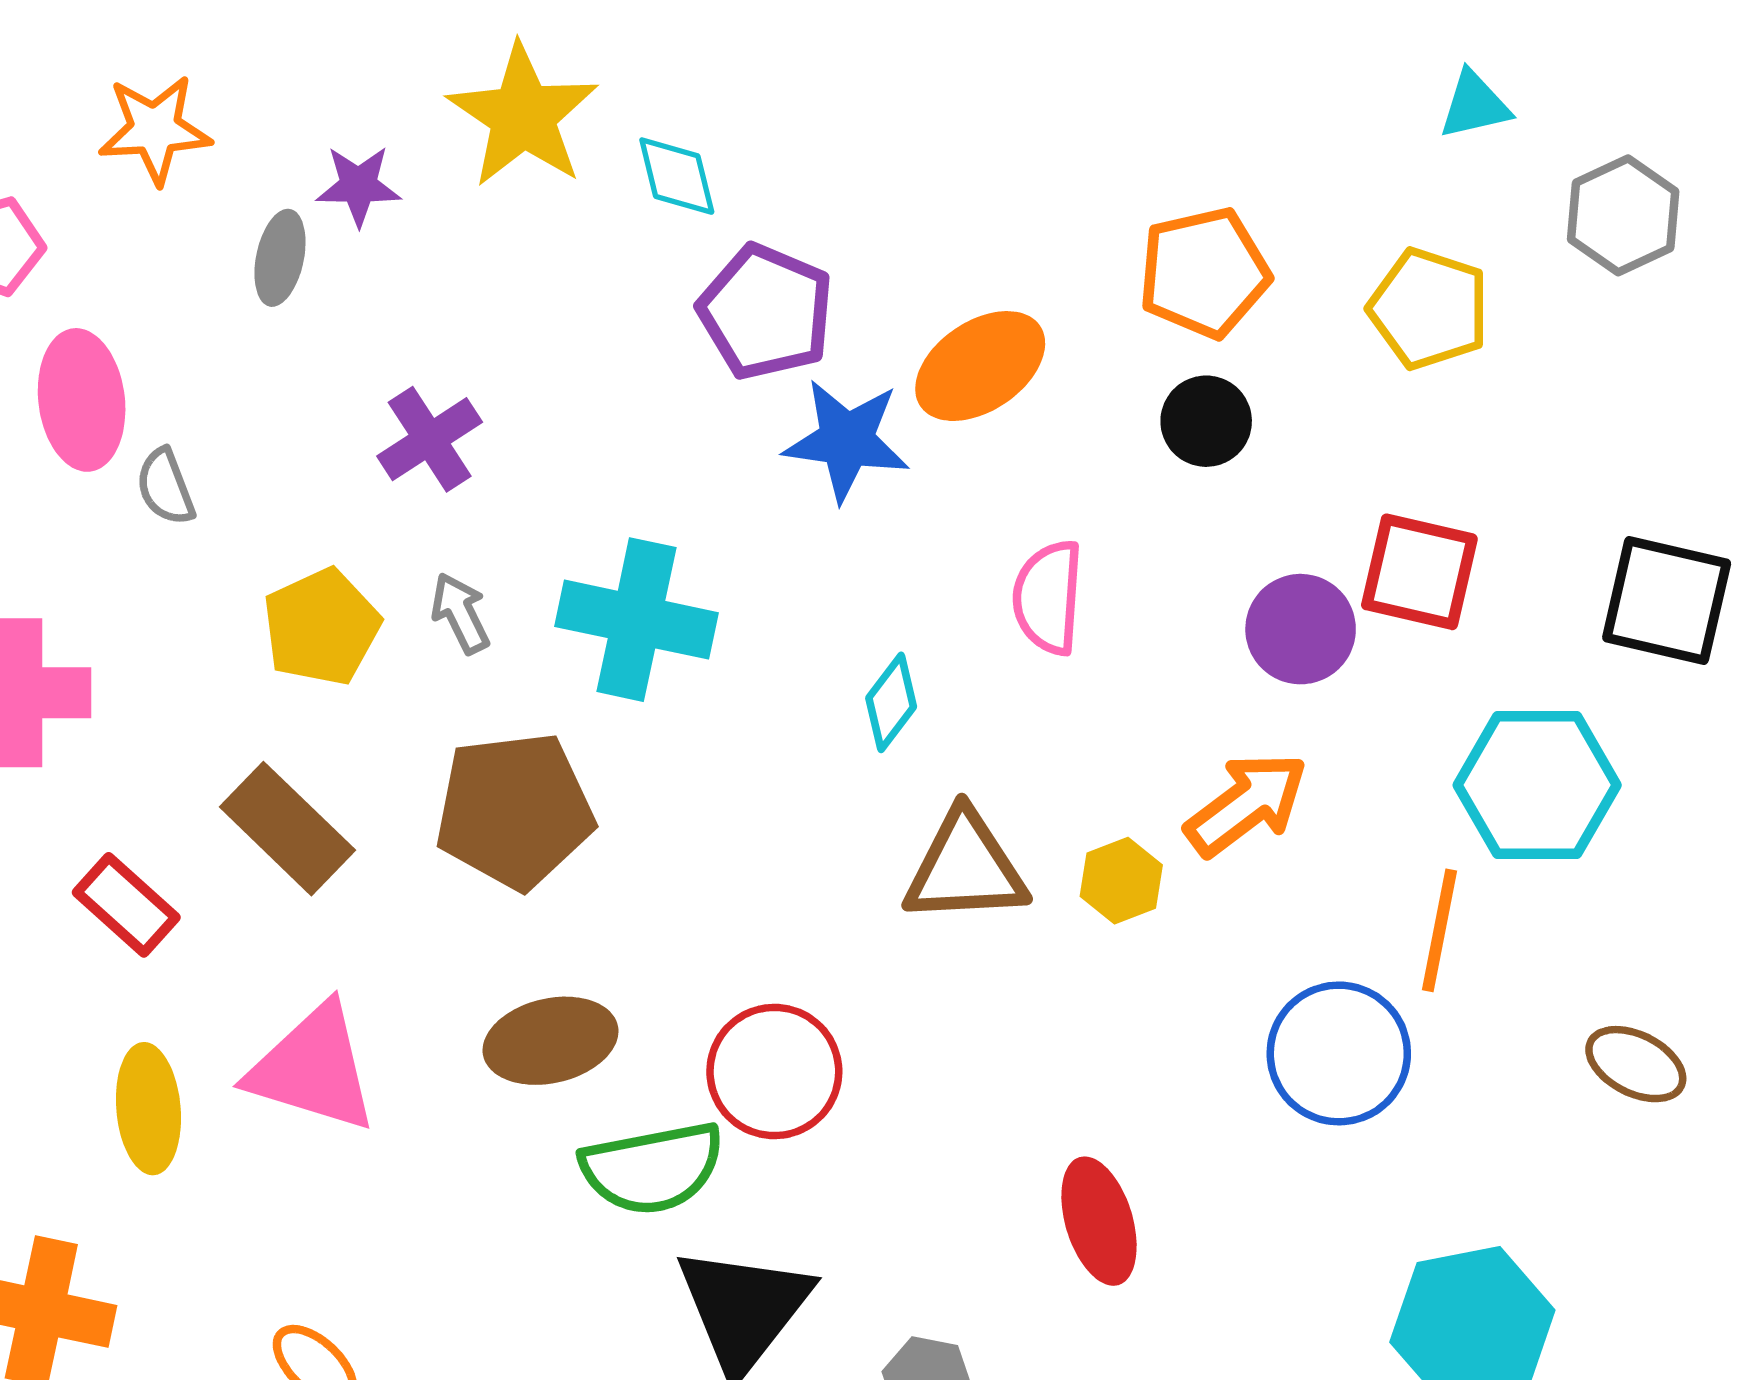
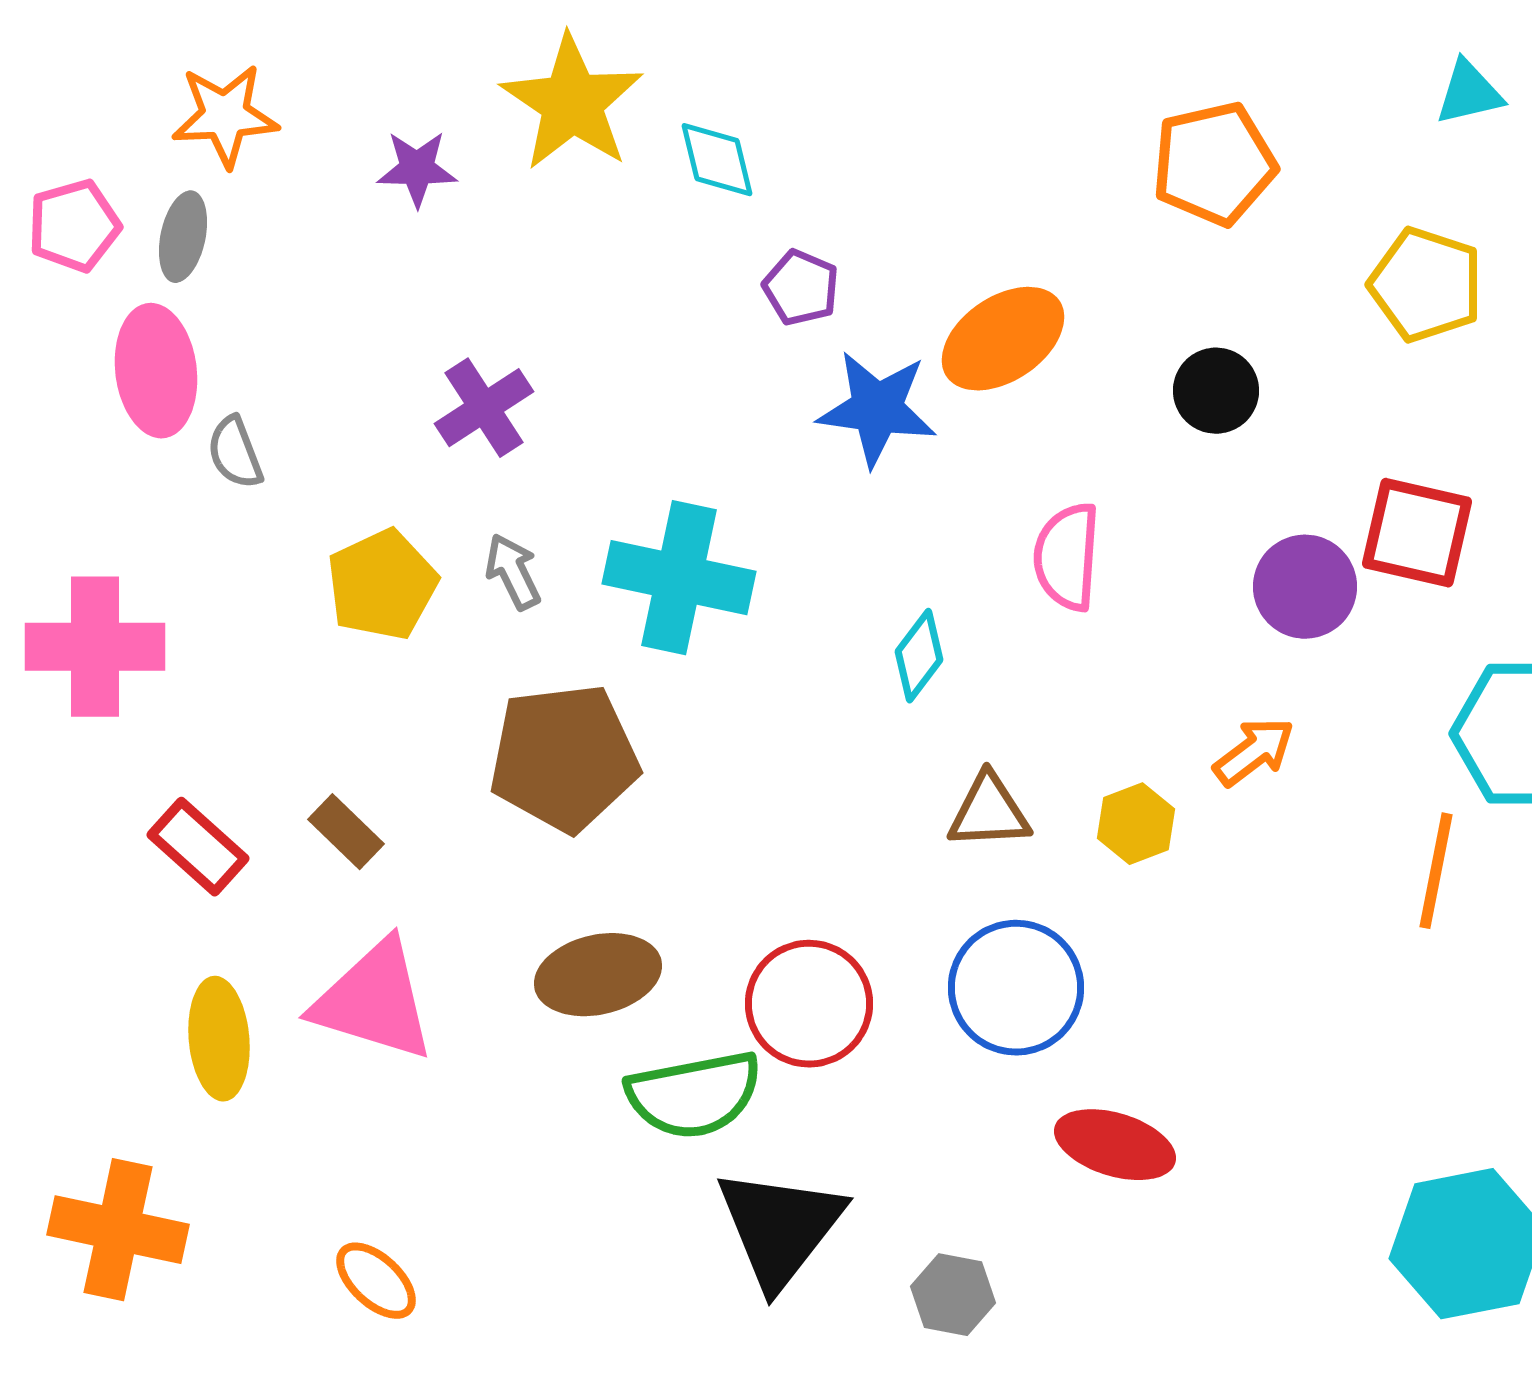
gray ellipse: (280, 258) -> (183, 237), moved
orange pentagon: (1204, 273) -> (1214, 164), moved
purple pentagon: (766, 312) -> (801, 288), size x0.6
orange arrow: (1246, 804) -> (1254, 752), size x0.7
brown rectangle: (287, 829) -> (346, 832), moved, size x0.6
brown triangle: (965, 868) -> (989, 812), size x0.7
blue circle: (1339, 1053) -> (1016, 988), moved
red ellipse: (1099, 1221) -> (1115, 1145), turned -56

